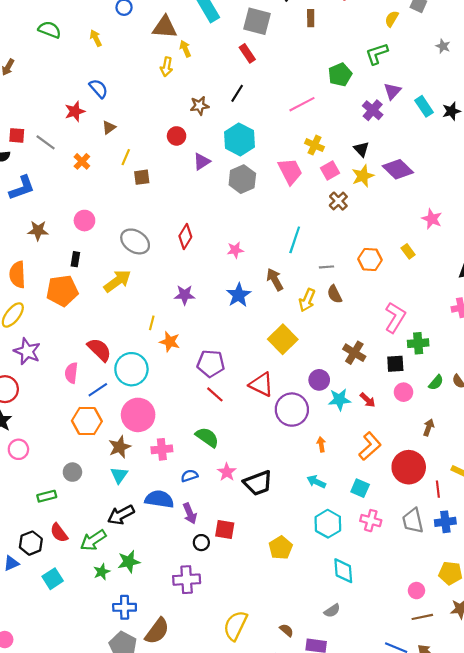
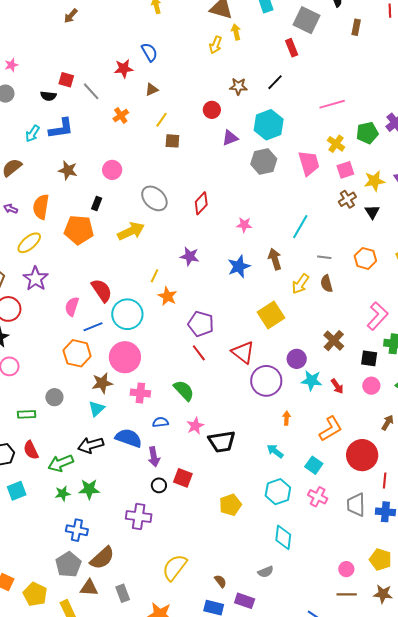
green pentagon: (340, 75) -> (367, 133), moved
black triangle: (361, 149) -> (372, 212), moved

